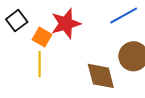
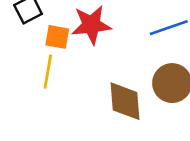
orange square: (42, 37) -> (57, 37), turned -30

